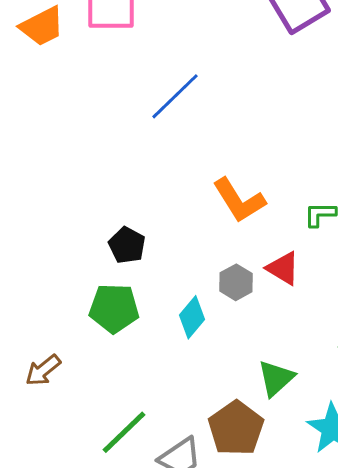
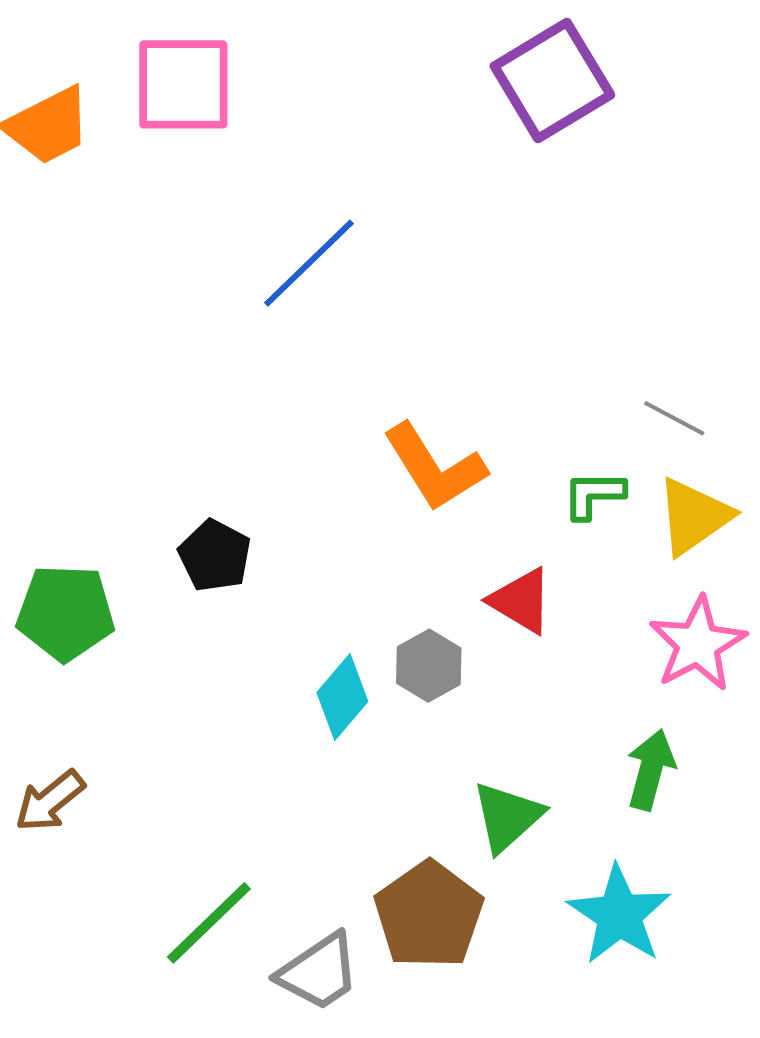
gray hexagon: (236, 282) -> (429, 666), moved
green pentagon: (114, 308) -> (66, 613), moved

